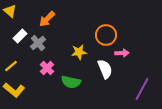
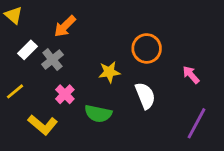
pink arrow: (122, 53) -> (191, 75), moved, turned -128
yellow L-shape: (14, 90) -> (43, 125), moved

